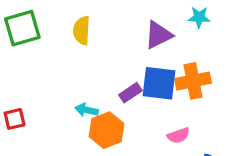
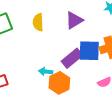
purple triangle: (158, 35) -> (74, 20), moved
purple rectangle: (130, 93) -> (72, 58), size x1.5

